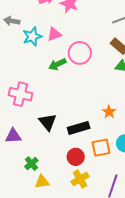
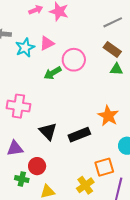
orange star: (109, 112) -> (108, 116), size x1.5
orange square: (101, 148) -> (104, 167), moved
red circle: (76, 157) -> (37, 166), moved
green cross: (31, 164) -> (22, 179), moved, turned -32

